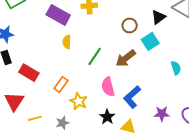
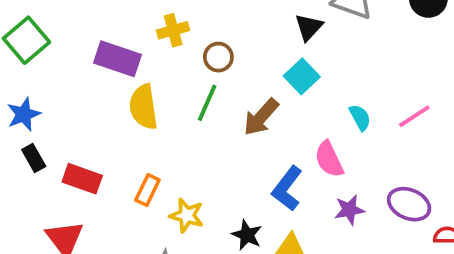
brown circle: (130, 25) -> (218, 57), moved
yellow semicircle: (67, 42) -> (143, 107), size x1.6
green line: (95, 56) -> (207, 103), moved
pink semicircle: (108, 87) -> (329, 159), moved

